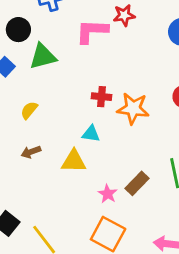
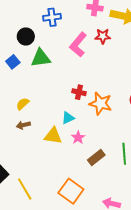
pink L-shape: (92, 31) -> (78, 45), turned -60
yellow semicircle: (29, 110) -> (23, 104), moved
cyan triangle: (91, 134) -> (68, 118), turned -40
pink star: (108, 194) -> (78, 138), moved

